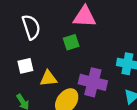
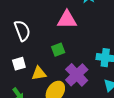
green square: (71, 42) -> (58, 50), moved
purple cross: (93, 82) -> (77, 75), turned 35

